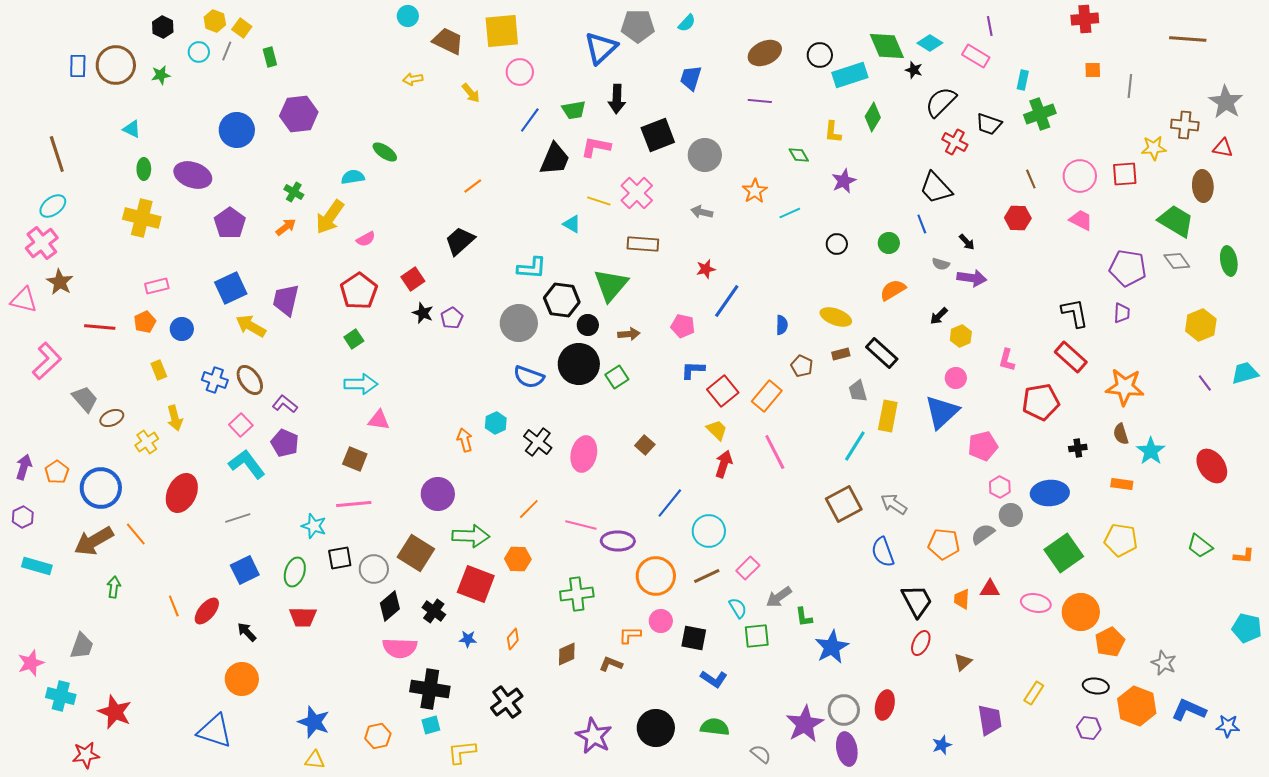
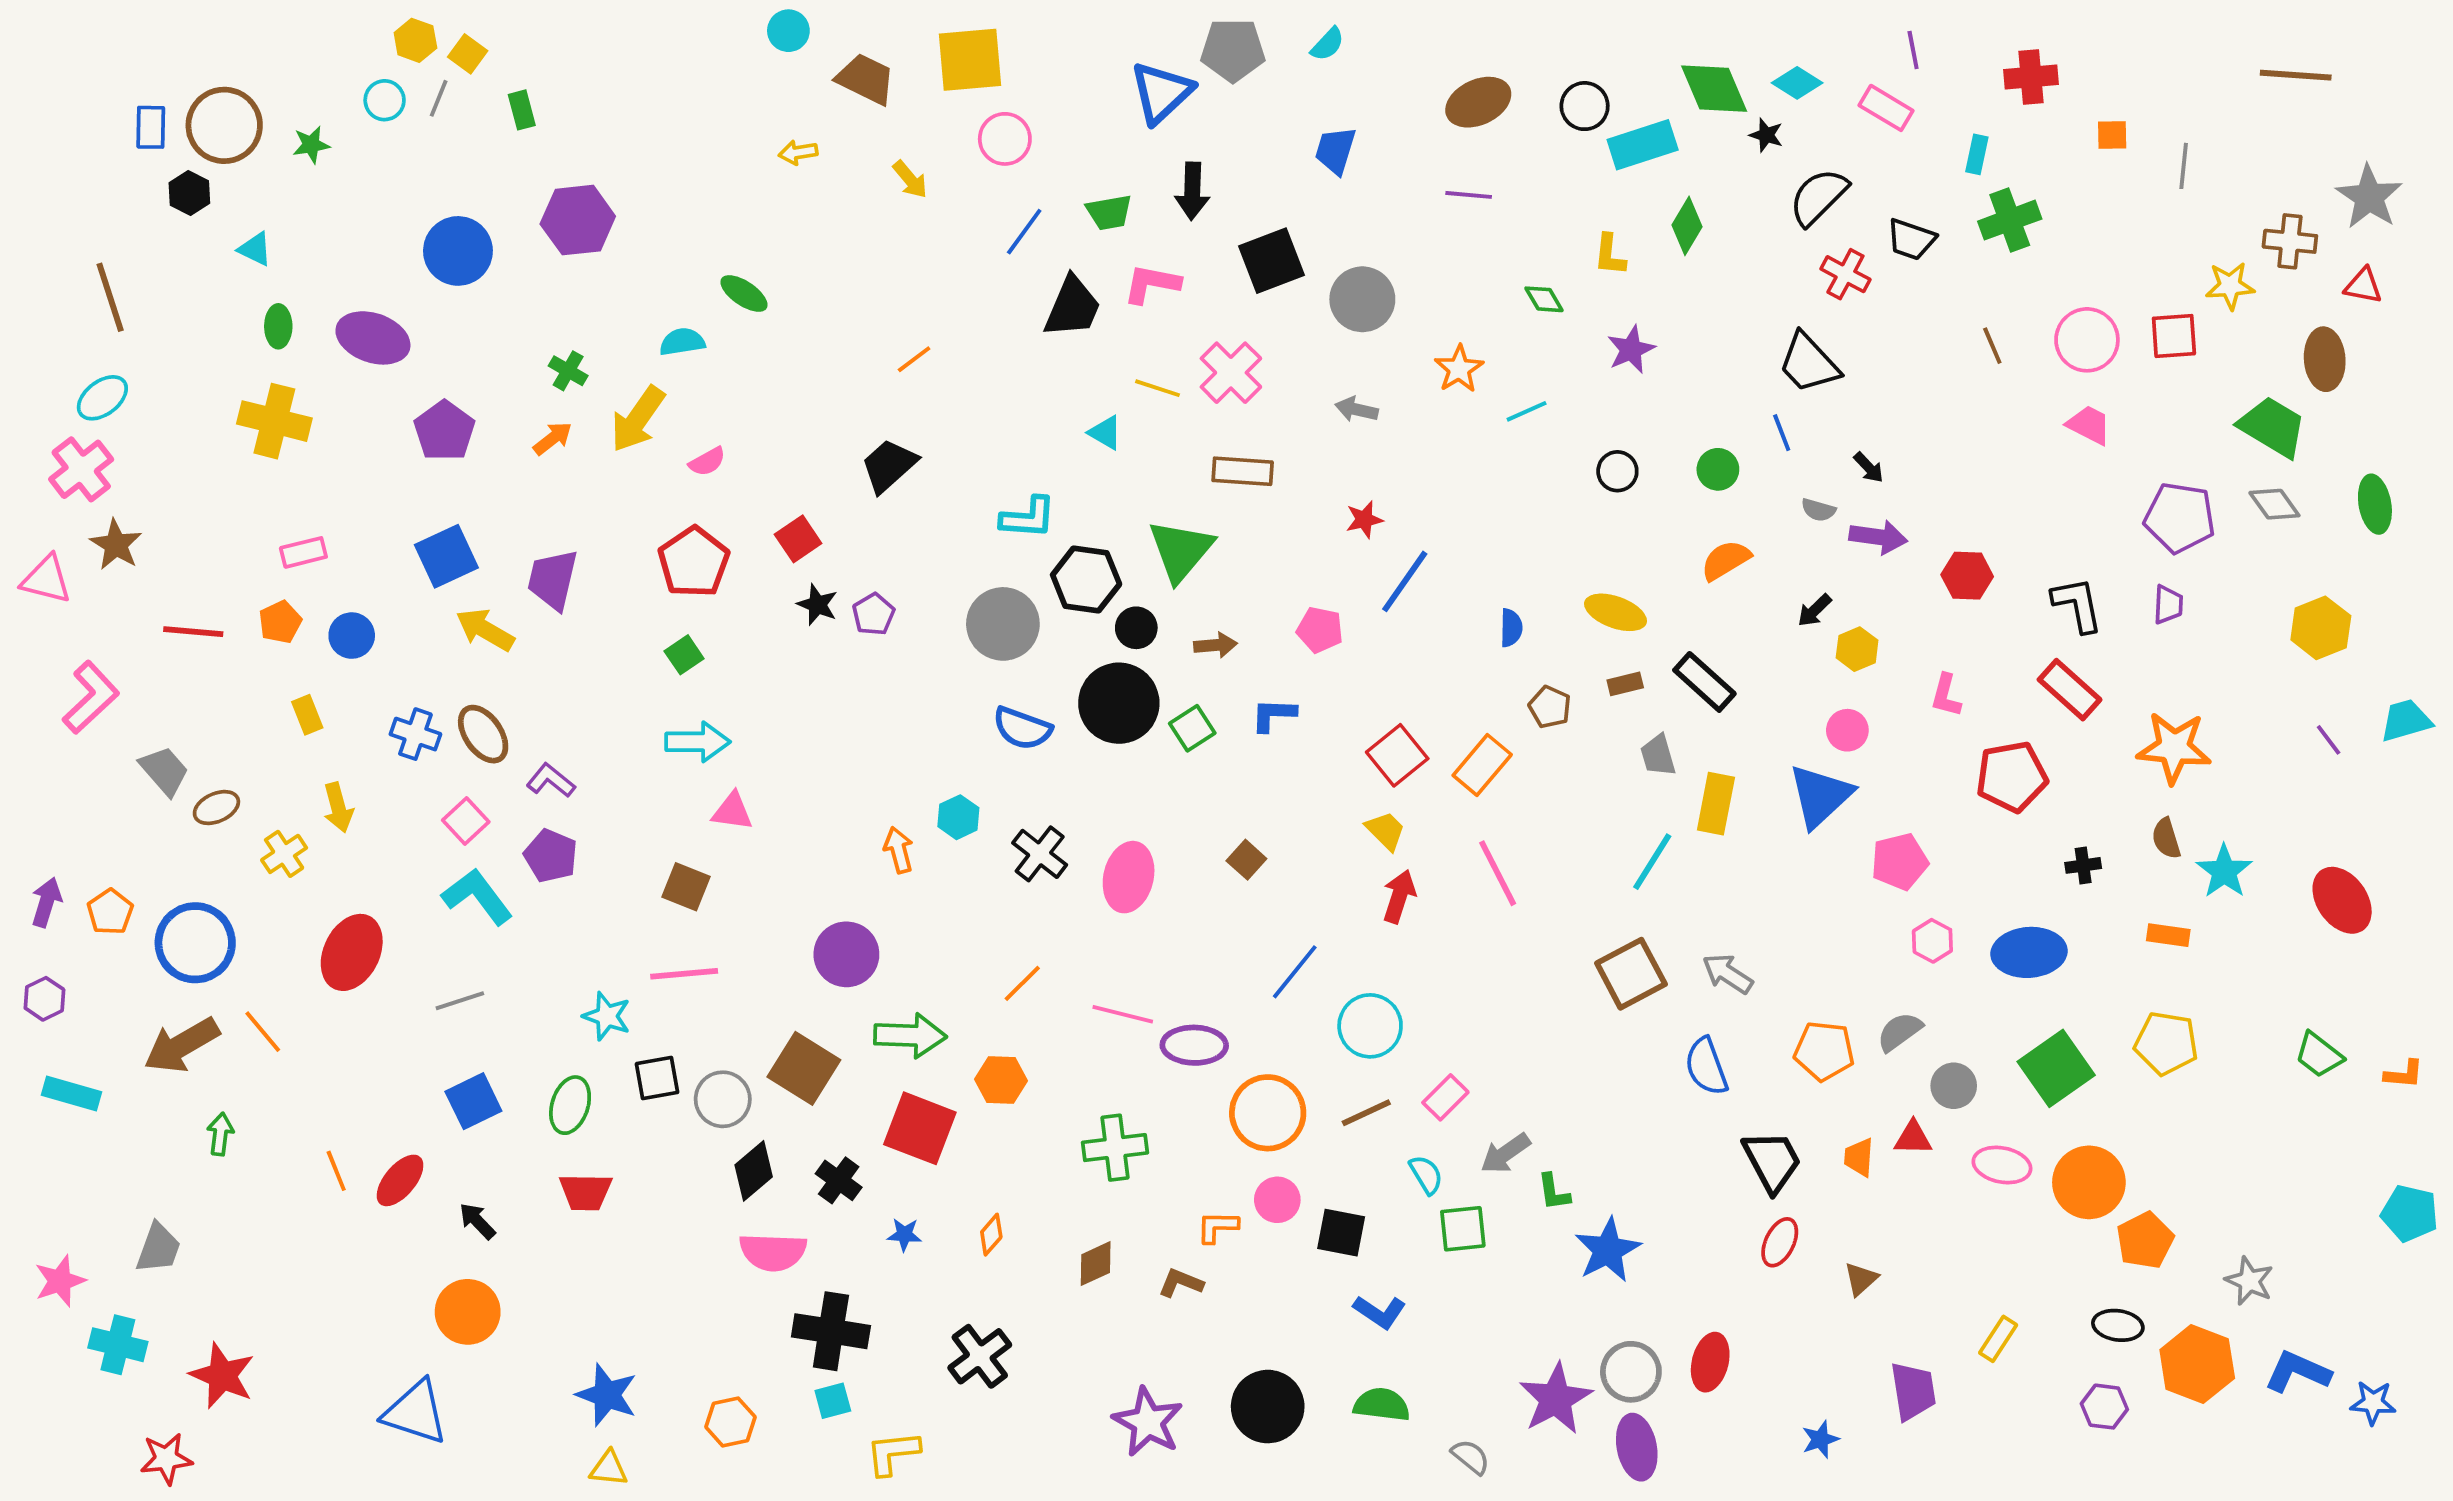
red cross: (1085, 19) -> (2031, 77), moved
black hexagon: (163, 27) -> (189, 193), moved
red hexagon: (1018, 218) -> (1967, 576), moved
blue L-shape: (693, 370) -> (1273, 715), moved
gray circle: (1011, 515) -> (1954, 1086), moved

